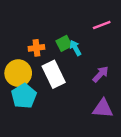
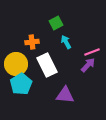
pink line: (102, 25) -> (92, 52), moved
green square: (64, 43) -> (56, 23), moved
purple triangle: (103, 109) -> (65, 95), moved

